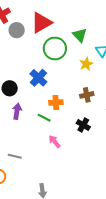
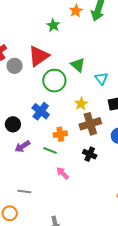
yellow star: (86, 64) -> (81, 104), moved
brown cross: (87, 95) -> (90, 124), size x1.5
purple arrow: (17, 111) -> (22, 146), turned -126

